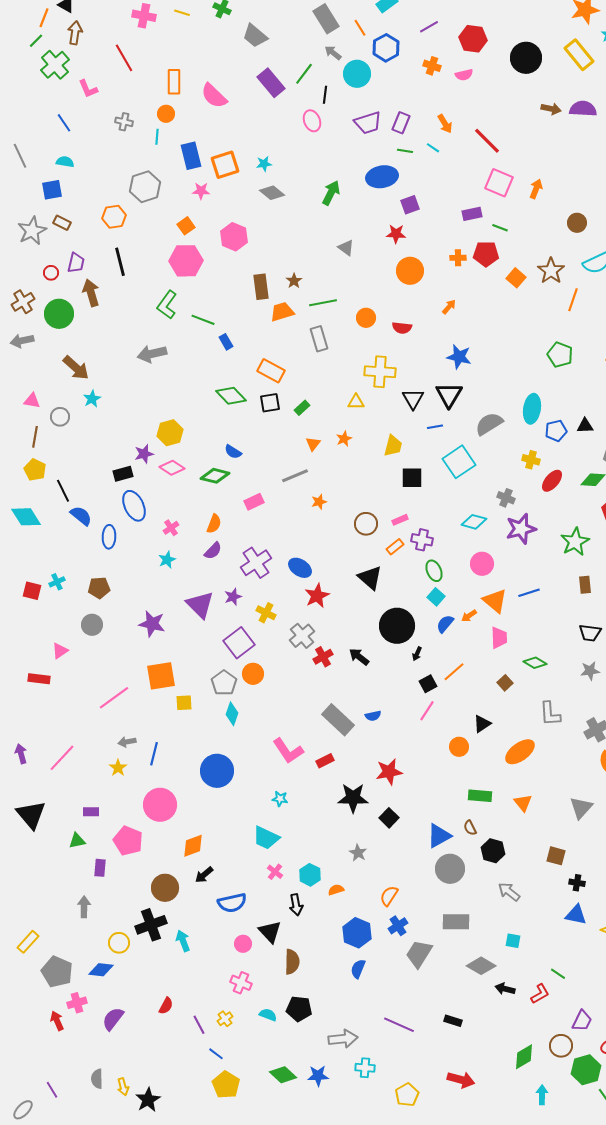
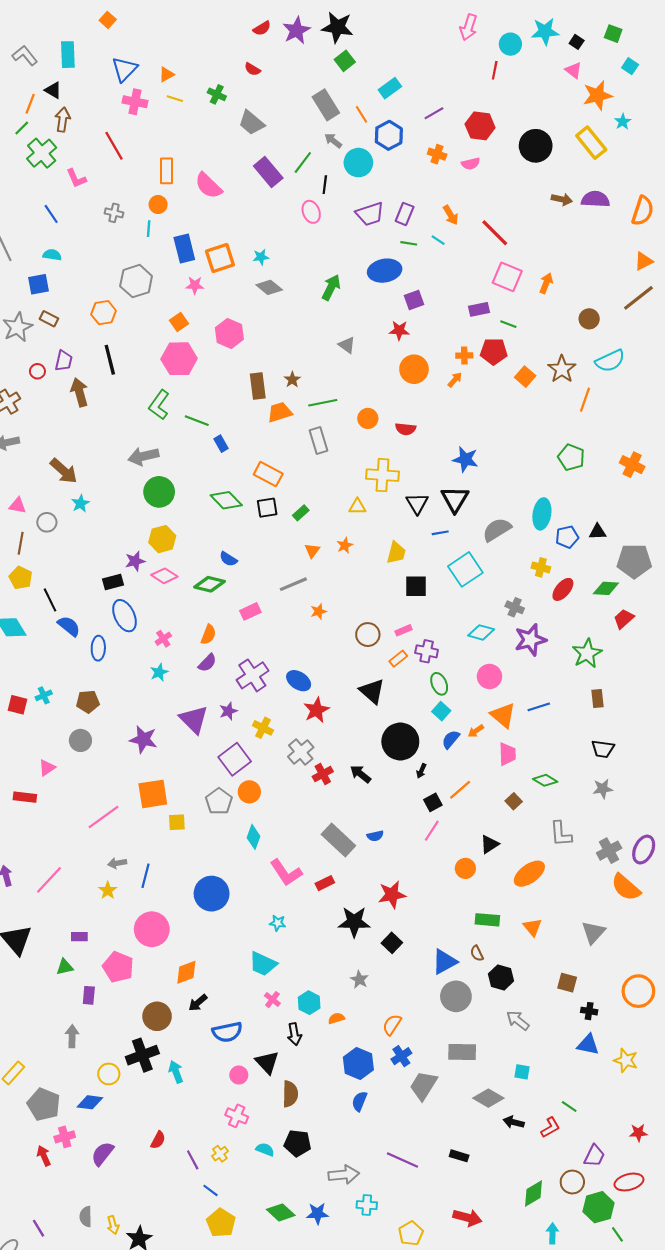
orange arrow: (449, 307) -> (455, 380), moved
green circle: (59, 314) -> (159, 492), moved
cyan diamond: (232, 714) -> (254, 837), moved

